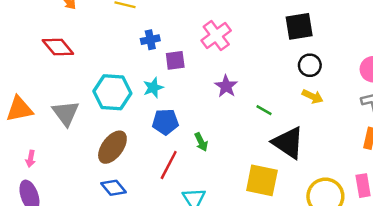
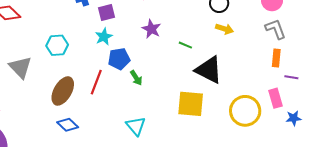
cyan star: (153, 88) -> (104, 37), moved
cyan hexagon: (112, 92) -> (57, 45), size x0.7
blue pentagon: (165, 122) -> (119, 59), moved
red line: (169, 165) -> (96, 82), moved

